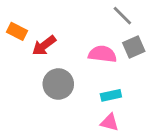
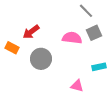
orange rectangle: (17, 31) -> (12, 48), moved
cyan rectangle: (111, 95) -> (99, 67), moved

